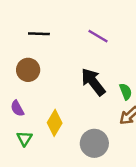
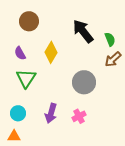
yellow diamond: (55, 123) -> (51, 52), moved
green triangle: (24, 139) -> (26, 78), size x1.5

